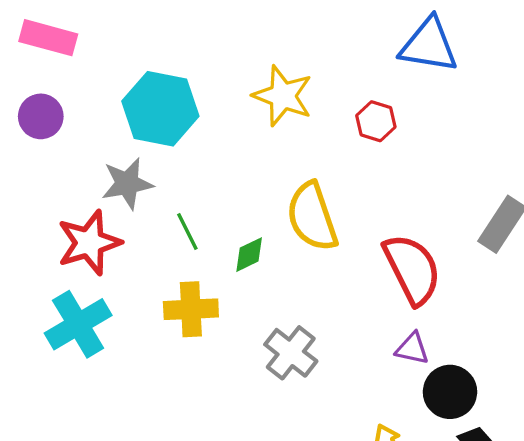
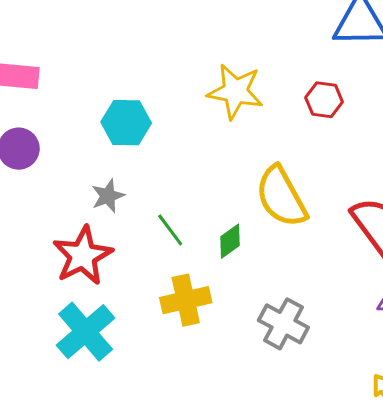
cyan hexagon: (160, 109) -> (126, 123), size x0.7
gray star: (127, 184) -> (108, 196), size x0.7

